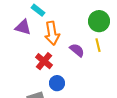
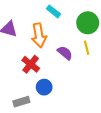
cyan rectangle: (38, 10) -> (53, 11), moved

